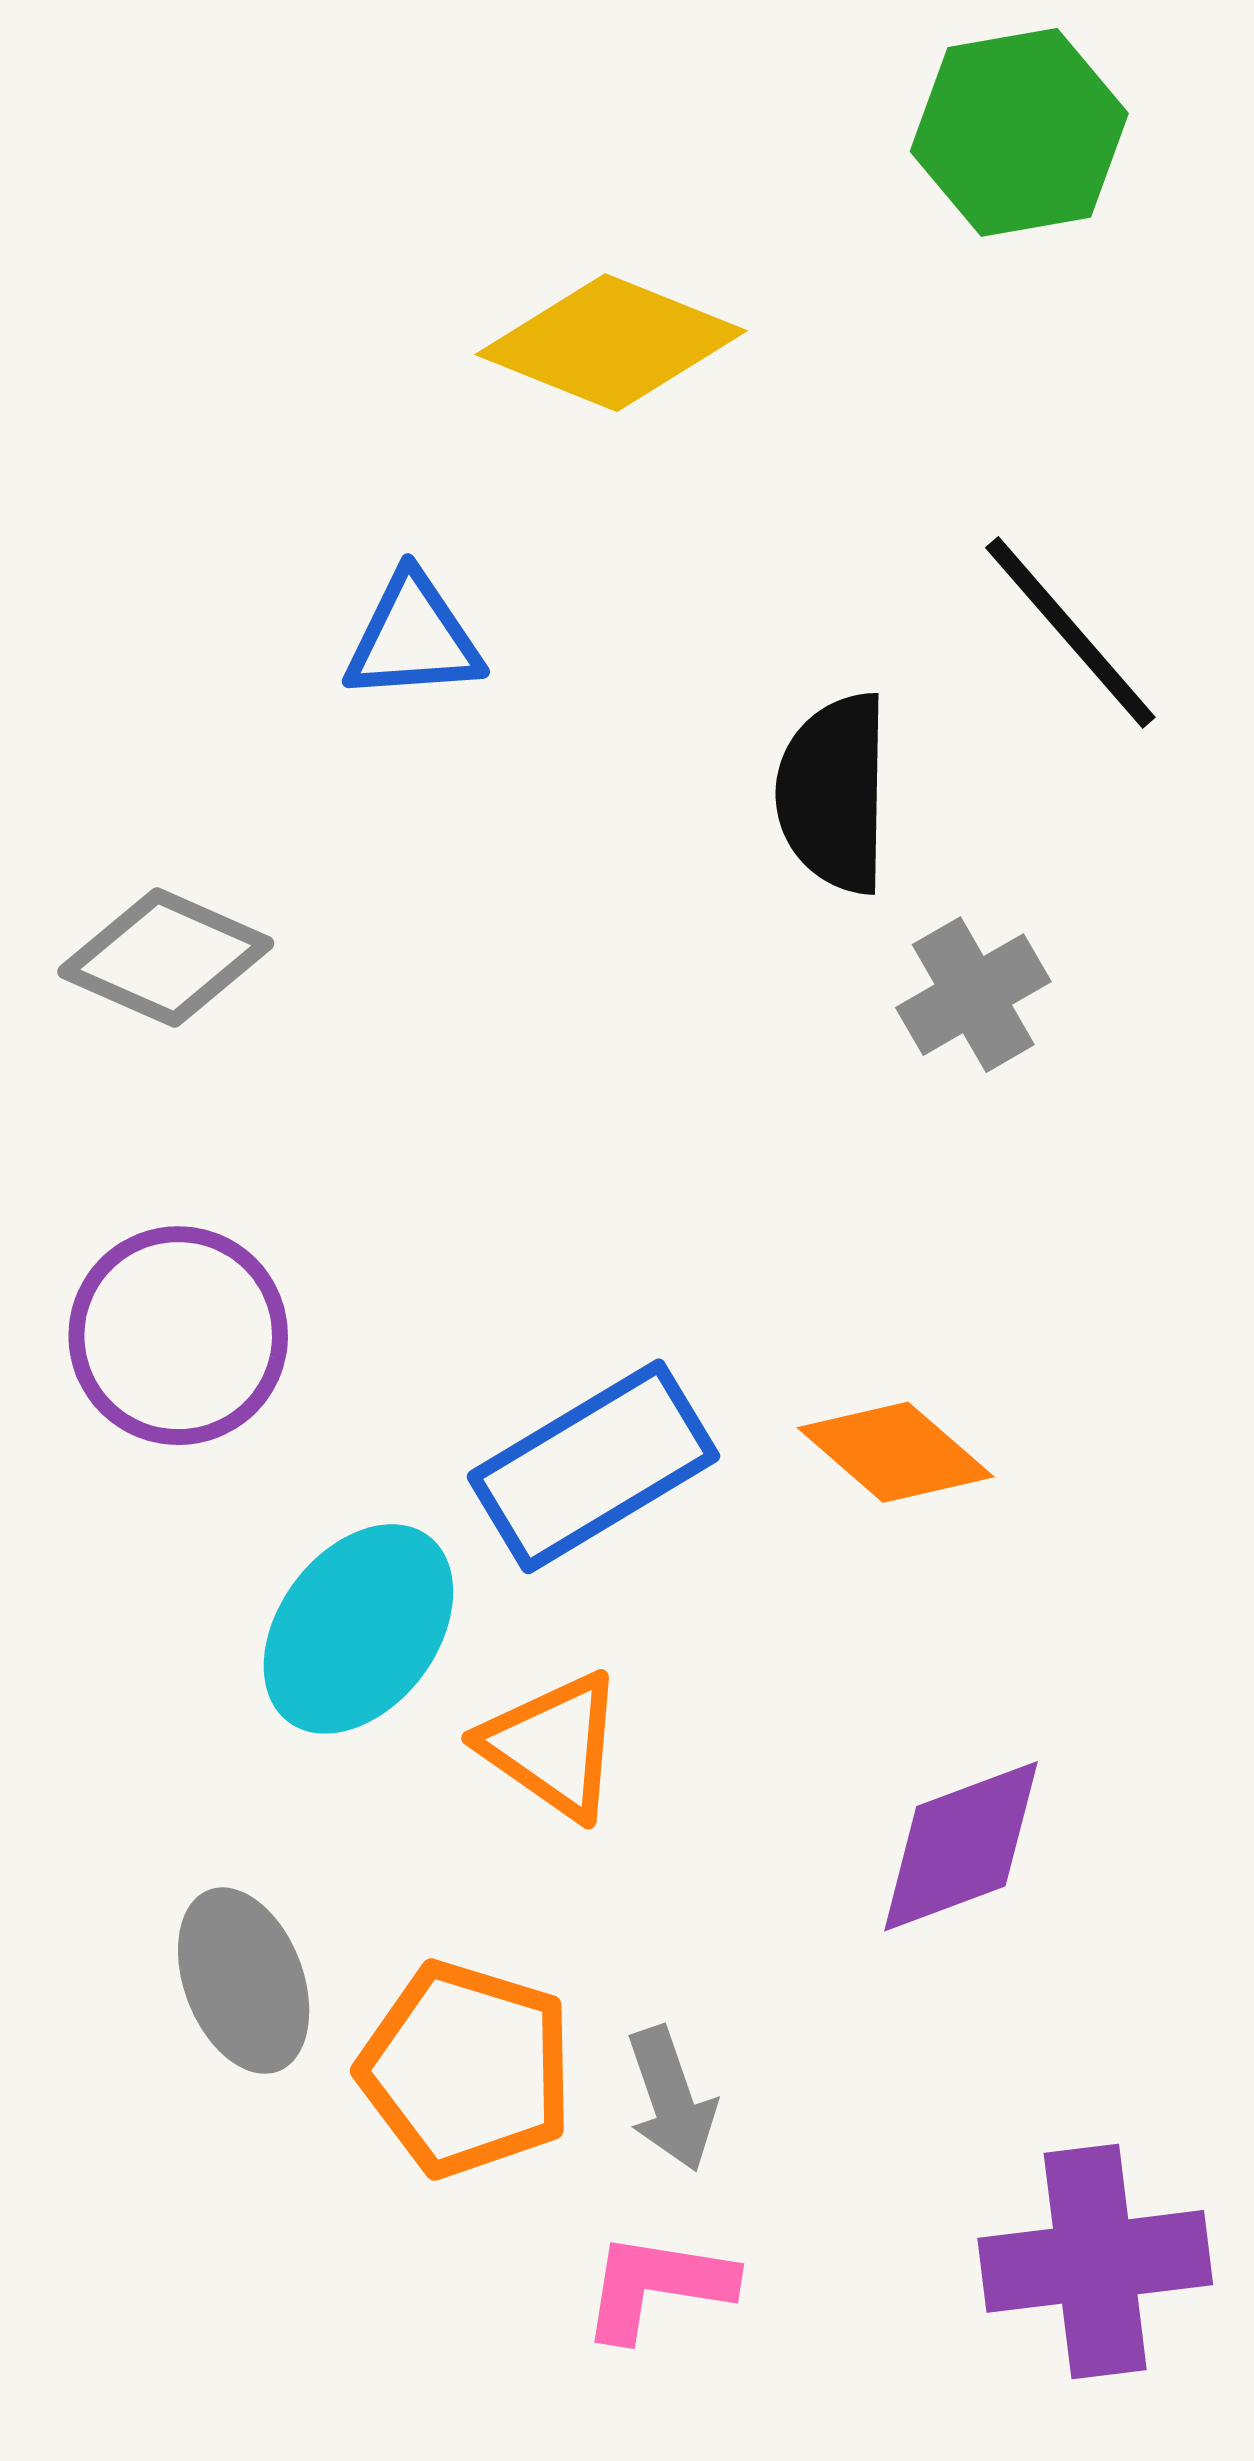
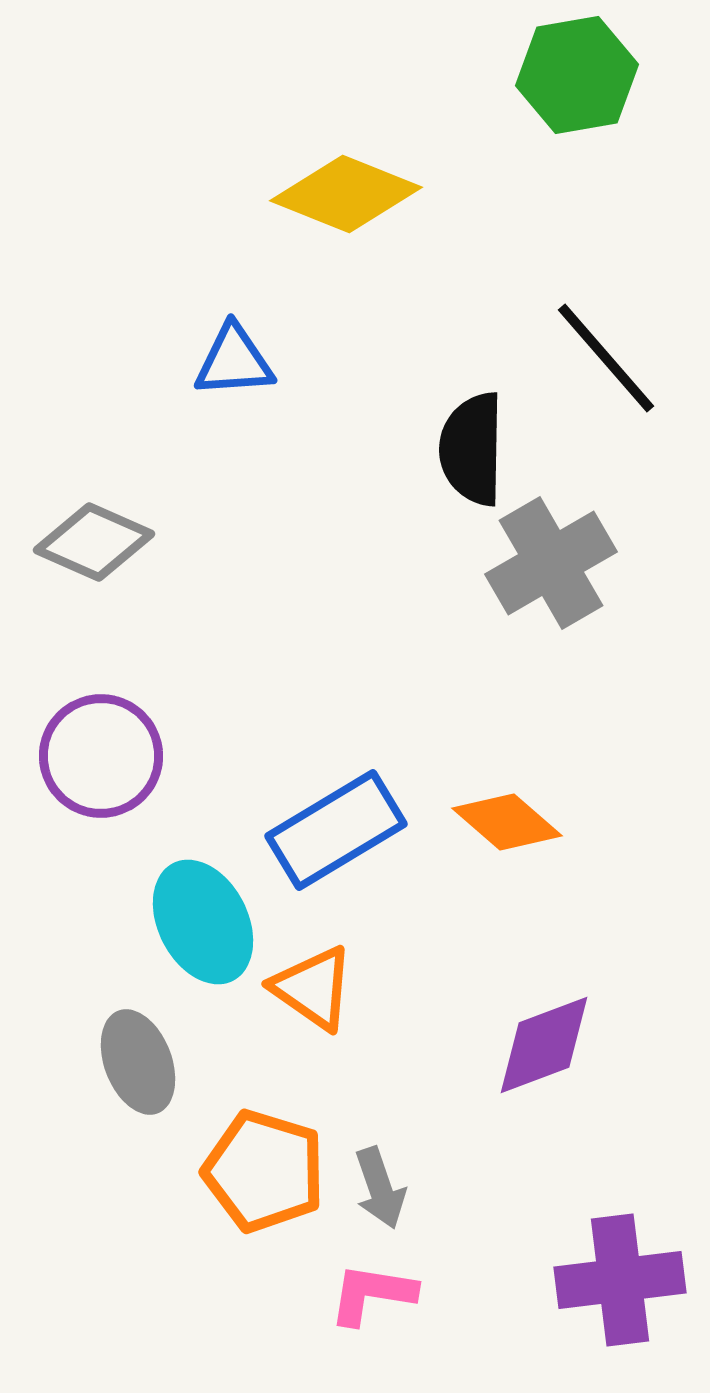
gray cross: (973, 995) -> (551, 563), size x1.5
cyan ellipse: (358, 1629) -> (203, 922), turned -64
gray ellipse: (244, 1981) -> (138, 1062), moved

